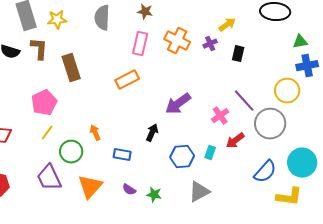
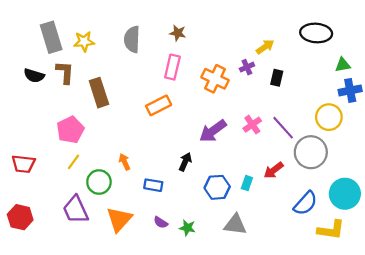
orange cross: (177, 41) -> (215, 79), moved
pink cross: (220, 116) -> (252, 125), moved
gray triangle: (199, 192) -> (235, 225), turned 35

